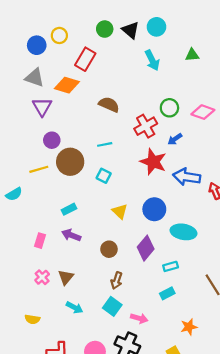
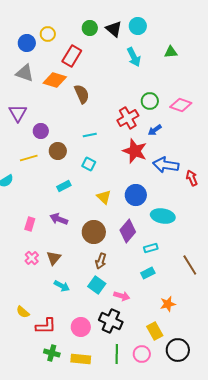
brown semicircle: (109, 105) -> (82, 94), moved, turned 42
purple triangle: (42, 107) -> (18, 113), moved
brown circle: (70, 162) -> (58, 151), size x0.7
cyan rectangle: (69, 209) -> (64, 186), moved
brown circle: (109, 249) -> (94, 232), size x1.5
yellow semicircle: (32, 319) -> (23, 312), moved, turned 32

